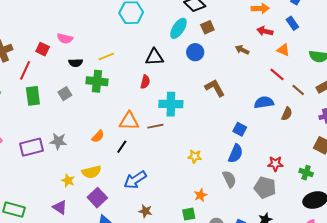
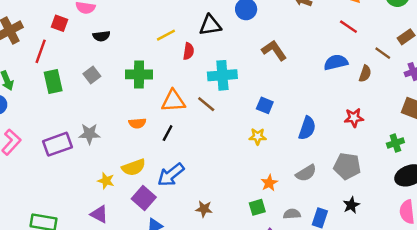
yellow line: (106, 57) -> (166, 35), moved
black triangle: (154, 57) -> (210, 25), moved
green cross: (97, 81) -> (139, 74), moved
brown line: (298, 90) -> (383, 53), moved
brown line: (155, 126) -> (206, 104), turned 56
blue square: (240, 129) -> (265, 105), moved
orange semicircle: (98, 136) -> (137, 123), turned 48
red star: (275, 164) -> (354, 118), moved
green cross: (306, 173) -> (395, 143), turned -32
gray semicircle: (229, 179) -> (306, 173), moved, turned 90
blue arrow: (135, 180) -> (171, 175), moved

